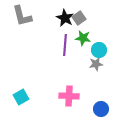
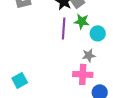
gray star: (96, 64) -> (89, 55), moved
pink cross: (69, 96) -> (83, 74), moved

